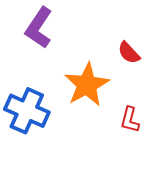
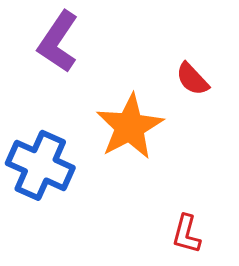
red L-shape: (130, 120) -> (186, 234), moved

